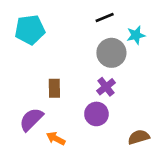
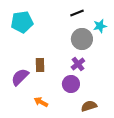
purple semicircle: (31, 119) -> (20, 77), moved
brown semicircle: (139, 137) -> (89, 106), moved

